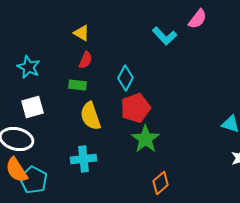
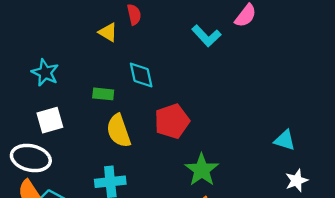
red semicircle: (86, 60) -> (134, 14), moved, turned -36
cyan diamond: (126, 78) -> (141, 75), moved, turned -40
green star: (146, 139) -> (202, 170), moved

